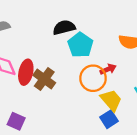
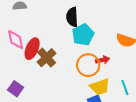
black semicircle: (64, 27) -> (72, 17), turned -90
yellow trapezoid: (111, 100) -> (100, 87), turned 100

